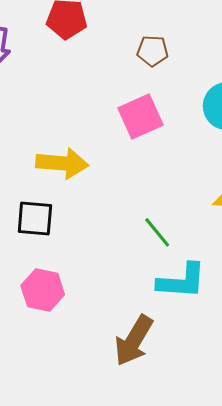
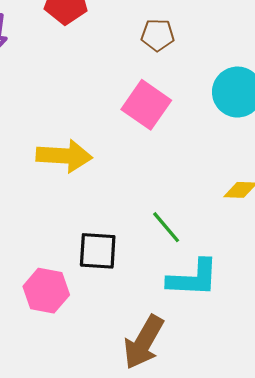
pink square: (141, 117) -> (146, 105), turned -30
black square: (35, 219) -> (98, 251), moved

